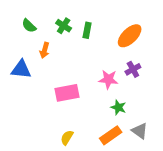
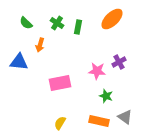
orange ellipse: (130, 36) -> (112, 19), moved
orange rectangle: (111, 135) -> (99, 121), turned 48

